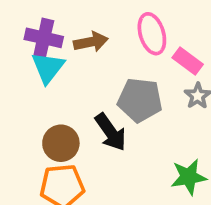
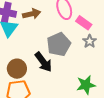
gray pentagon: (140, 100) -> (59, 44), turned -30

